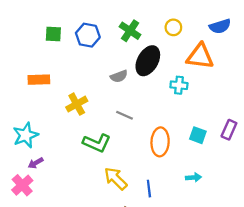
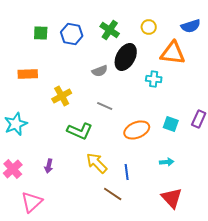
orange ellipse: (160, 142) -> (137, 130), turned 65
purple arrow: (36, 163) -> (49, 166), moved, turned -48

